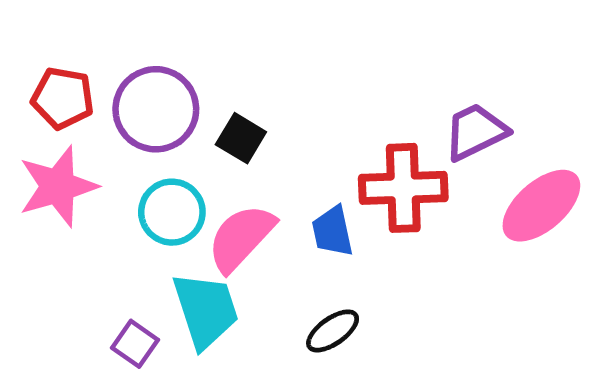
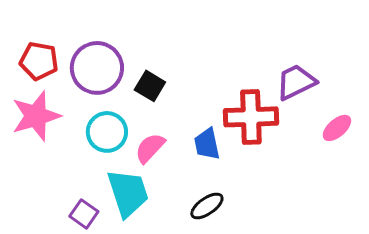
pink ellipse: (541, 206) -> (337, 128), size x0.6
pink semicircle: (241, 238) -> (150, 148), size x0.7

